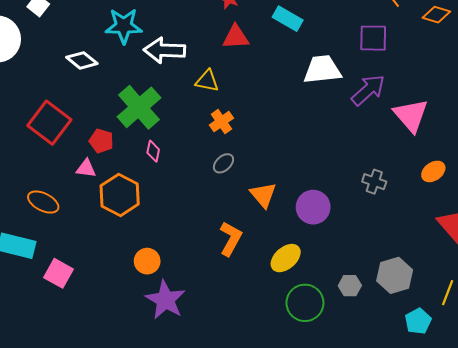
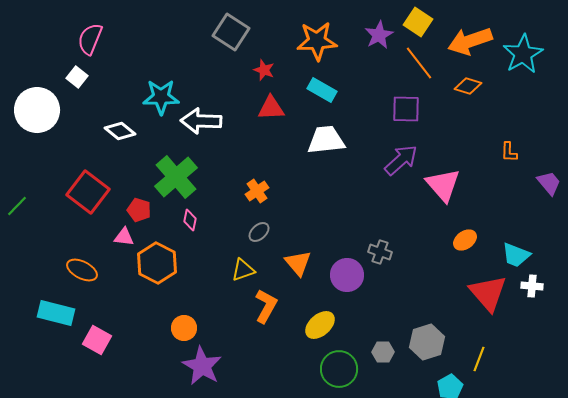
white trapezoid: (322, 70) -> (326, 140), moved
yellow triangle: (207, 81) -> (243, 270), moved, turned -30
gray cross: (374, 182) -> (380, 252), moved

